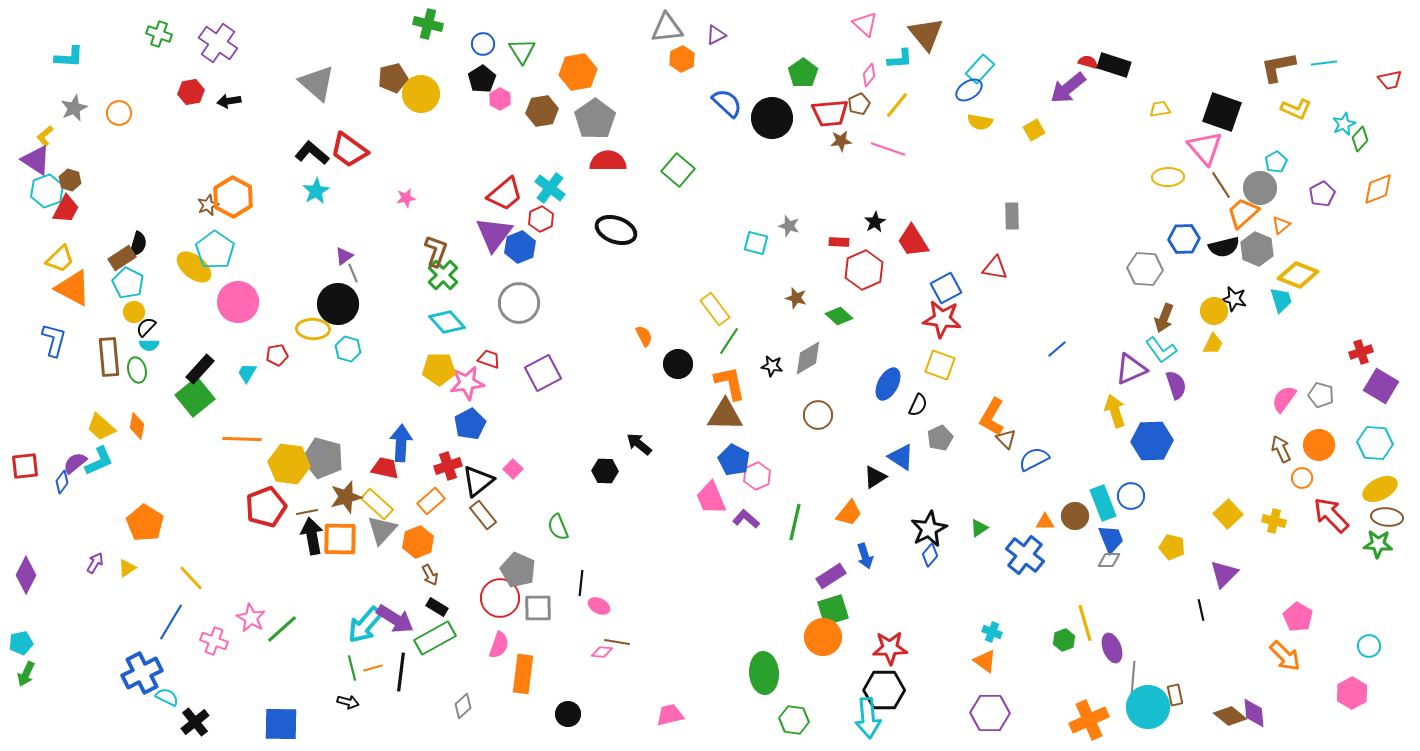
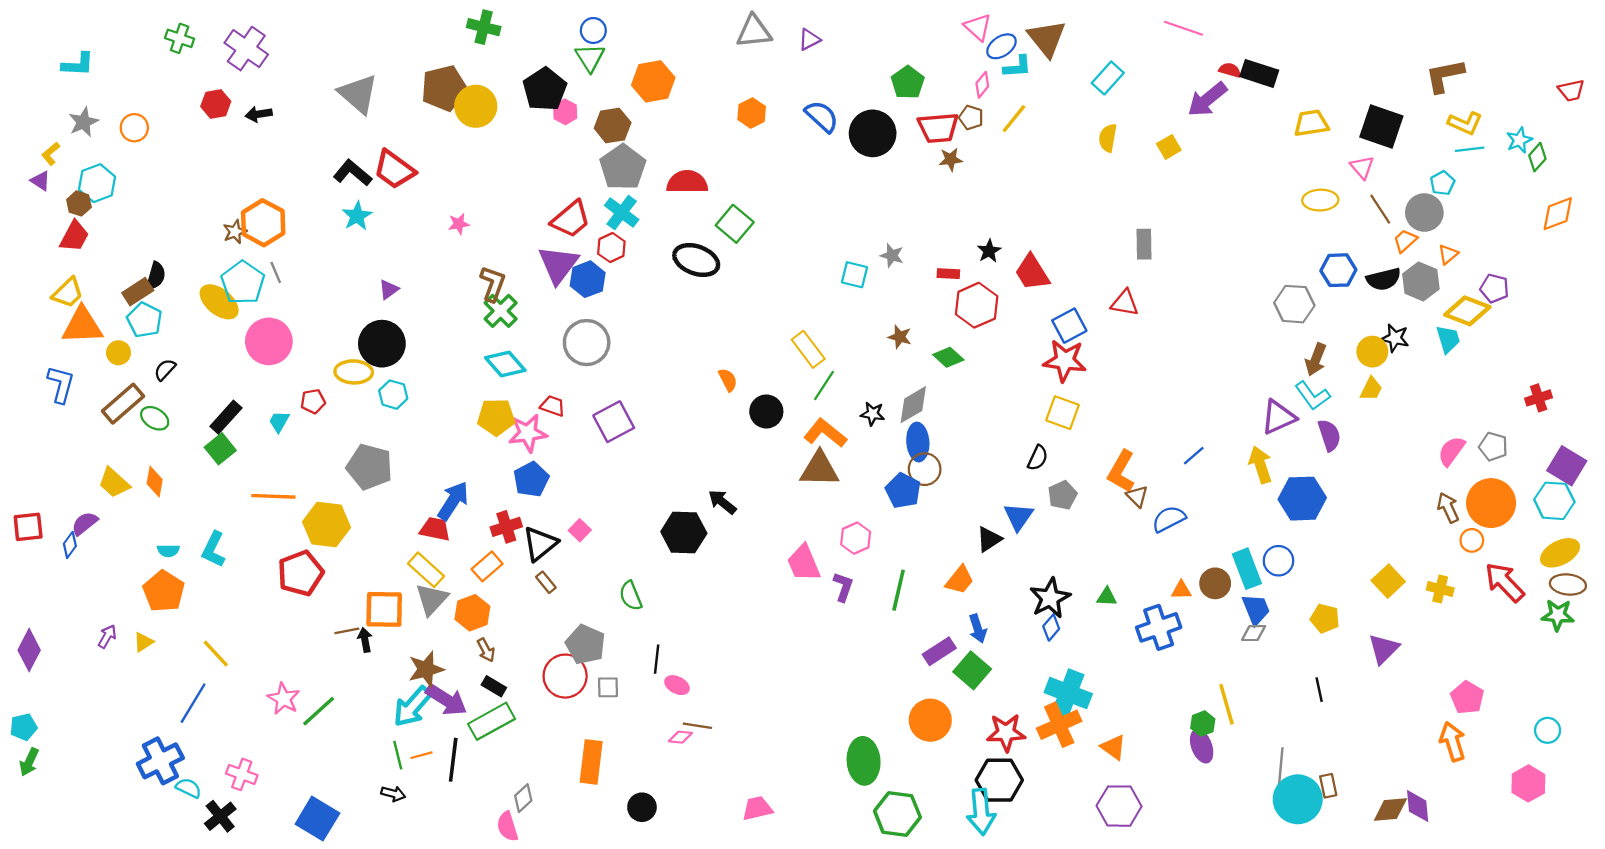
blue circle: (483, 44) -> (593, 30), moved
orange hexagon: (682, 59) -> (752, 113), moved
cyan line: (1324, 63) -> (1470, 149), moved
brown pentagon: (393, 78) -> (444, 88), size x1.4
black pentagon: (482, 79) -> (545, 89), size x1.4
blue ellipse: (969, 90) -> (1001, 46), moved
brown pentagon: (859, 104) -> (971, 118), turned -30
yellow trapezoid: (1160, 109) -> (1311, 123), size x1.5
gray pentagon: (595, 119) -> (623, 167), moved
yellow semicircle: (980, 122) -> (1108, 138), turned 90
pink triangle: (1205, 148) -> (1362, 167), size x0.6
pink line: (888, 149) -> (1184, 28), moved
purple triangle: (36, 160) -> (40, 181), size x0.6
green square: (678, 170) -> (735, 224), moved
cyan hexagon: (47, 191) -> (97, 183), moved
purple pentagon: (1322, 194) -> (1494, 288), moved, turned -30
orange trapezoid: (1243, 213) -> (1405, 241), size x0.7
gray line: (353, 273) -> (276, 272), moved
orange triangle: (73, 288) -> (82, 326), turned -30
yellow circle: (134, 312) -> (118, 353), moved
cyan semicircle: (149, 345) -> (168, 551), moved
blue line: (1057, 349) -> (1194, 456), moved
brown rectangle: (109, 357) -> (123, 404), turned 54
green ellipse: (137, 370) -> (155, 418), turned -45
orange L-shape: (730, 383) -> (825, 433), turned -39
blue ellipse: (888, 384) -> (918, 442), moved, turned -32
purple square: (1381, 386) -> (1567, 466), moved
green square: (195, 397) -> (220, 449), size x0.7
blue arrow: (401, 443) -> (453, 501), turned 30
orange circle: (1319, 445) -> (1491, 503), size x1.4
blue triangle: (901, 457) -> (1018, 517), turned 32
gray pentagon: (323, 458) -> (369, 467), moved
blue pentagon: (734, 460) -> (903, 491), moved
cyan L-shape: (99, 461) -> (213, 549), moved, turned 140
black hexagon: (605, 471) -> (684, 532), size x1.5
brown star: (346, 497) -> (426, 669), moved
brown line: (307, 512) -> (347, 631), moved
brown rectangle: (483, 515) -> (546, 582), size x0.7
purple L-shape: (746, 519) -> (843, 587), turned 68
green triangle: (979, 528) -> (1107, 597), turned 36
black arrow: (312, 536) -> (365, 640), moved, size x0.6
blue cross: (1025, 555) -> (1159, 627), turned 33
gray square: (538, 608) -> (608, 687), size x0.7
green square: (833, 610) -> (972, 670), moved, turned -32
black line: (1201, 610) -> (1319, 690), moved
cyan cross: (992, 632) -> (1068, 693), moved, size x2.0
pink cross: (214, 641) -> (242, 774), moved
pink semicircle: (499, 645) -> (507, 826), moved, turned 144
purple ellipse: (1112, 648) -> (1202, 746), moved
orange arrow: (1285, 656) -> (1453, 742), turned -152
brown diamond: (1230, 716) -> (1390, 809), turned -44
green hexagon: (794, 720) -> (897, 814), size x1.4
orange cross: (1089, 720) -> (1059, 725), moved
blue square: (281, 724) -> (317, 819), turned 30

